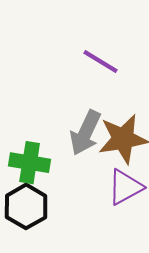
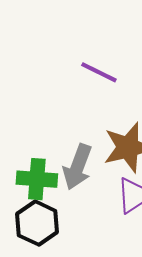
gray arrow: (85, 133) -> (78, 167), moved

